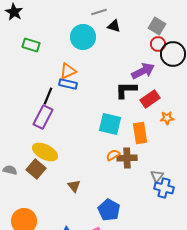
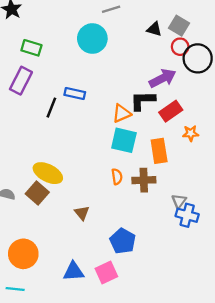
black triangle: (114, 26) -> (154, 29), moved
orange triangle: (68, 71) -> (122, 113), moved
purple rectangle: (43, 117) -> (21, 81), moved
orange semicircle: (113, 155) -> (117, 177), moved, turned 112

